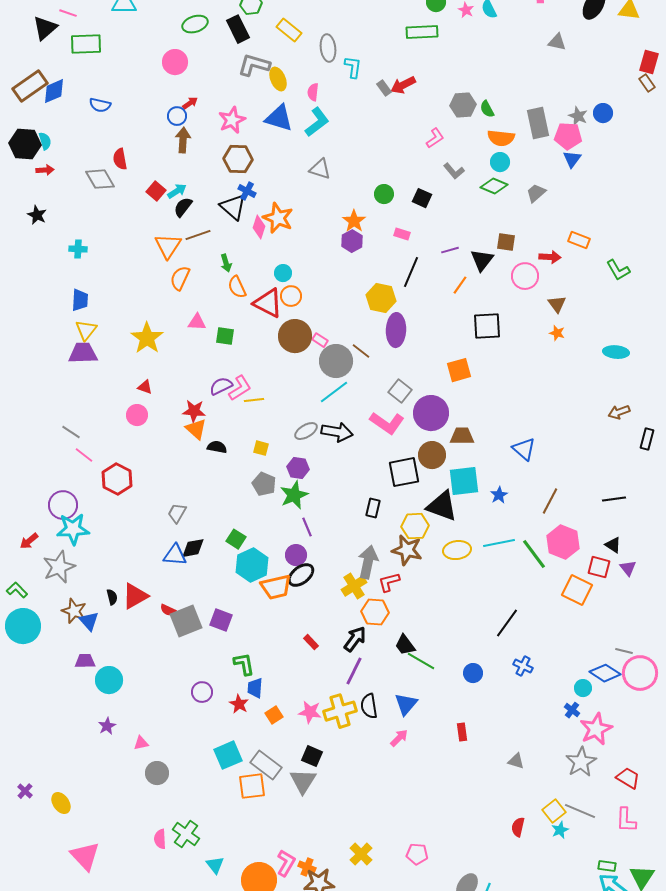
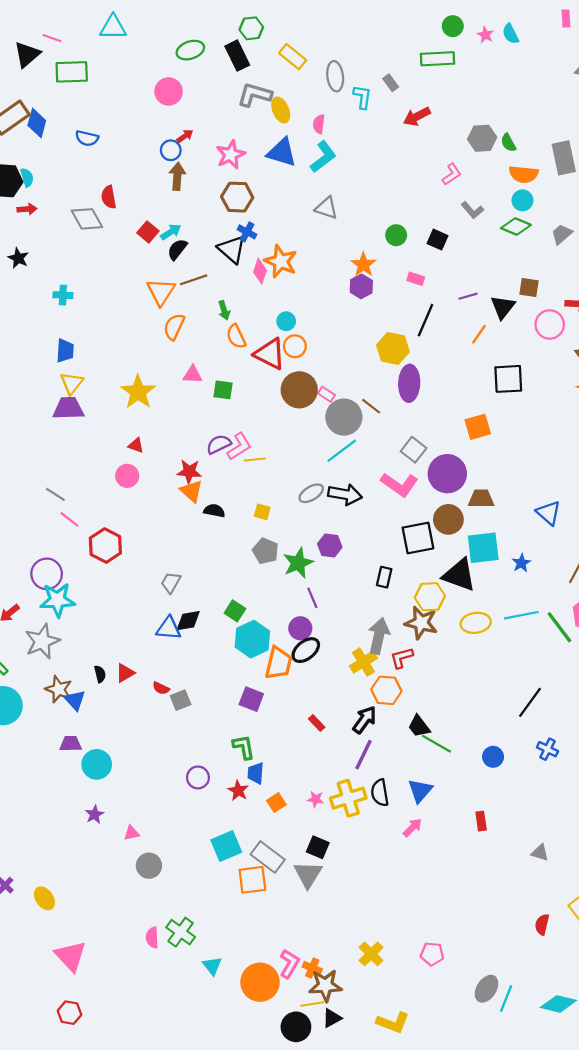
gray rectangle: (384, 88) -> (391, 83), moved
blue diamond: (54, 91) -> (37, 123), turned -52
purple hexagon: (298, 468) -> (330, 546), moved
orange trapezoid: (276, 587) -> (279, 663), turned -64
red triangle: (135, 596) -> (125, 673), size x0.7
purple square: (221, 620) -> (251, 699), moved
gray square: (186, 621) -> (181, 700), size x0.6
pink star: (310, 712) -> (316, 799), size x0.7

